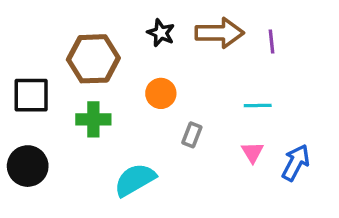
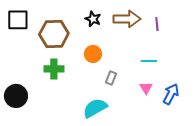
black square: (31, 95) -> (18, 20), moved
cyan semicircle: (135, 180) -> (95, 108), moved

